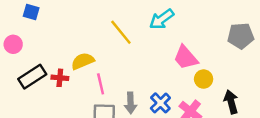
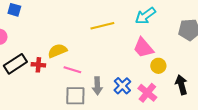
cyan arrow: (162, 19) -> (145, 16), moved
yellow line: (121, 32) -> (102, 26), moved, turned -65
pink line: (101, 84) -> (72, 70), turned -60

